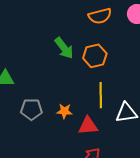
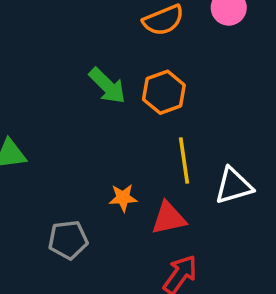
gray pentagon: (31, 109) -> (68, 240), moved

